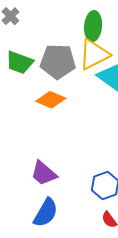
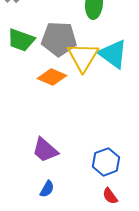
yellow triangle: (94, 54) -> (83, 57), moved, turned -32
blue semicircle: (46, 213) -> (47, 189), size x0.6

